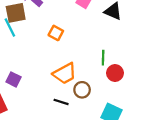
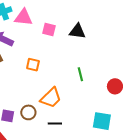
red circle: (115, 73) -> (115, 86), moved
brown circle: (82, 90) -> (28, 112), moved

